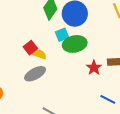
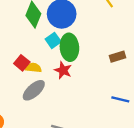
green ellipse: (75, 44) -> (69, 47), turned -70
red star: (94, 68) -> (63, 70), moved

